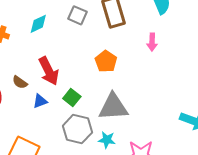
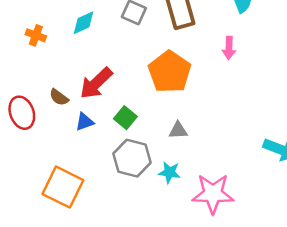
orange pentagon: (106, 61) -> (170, 72), size x1.5
red arrow: (49, 71) -> (96, 83), turned 72
gray triangle: (113, 107) -> (178, 130), size x0.5

